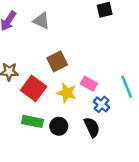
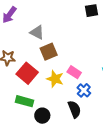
gray triangle: (41, 21) -> (37, 32), moved
black circle: (59, 126) -> (42, 116), moved

